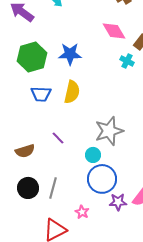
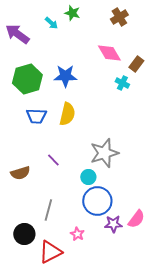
black circle: (28, 188) -> (24, 234), moved

